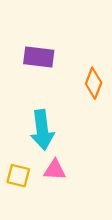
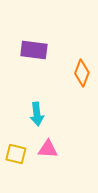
cyan arrow: (42, 130) -> (37, 114), size x0.7

